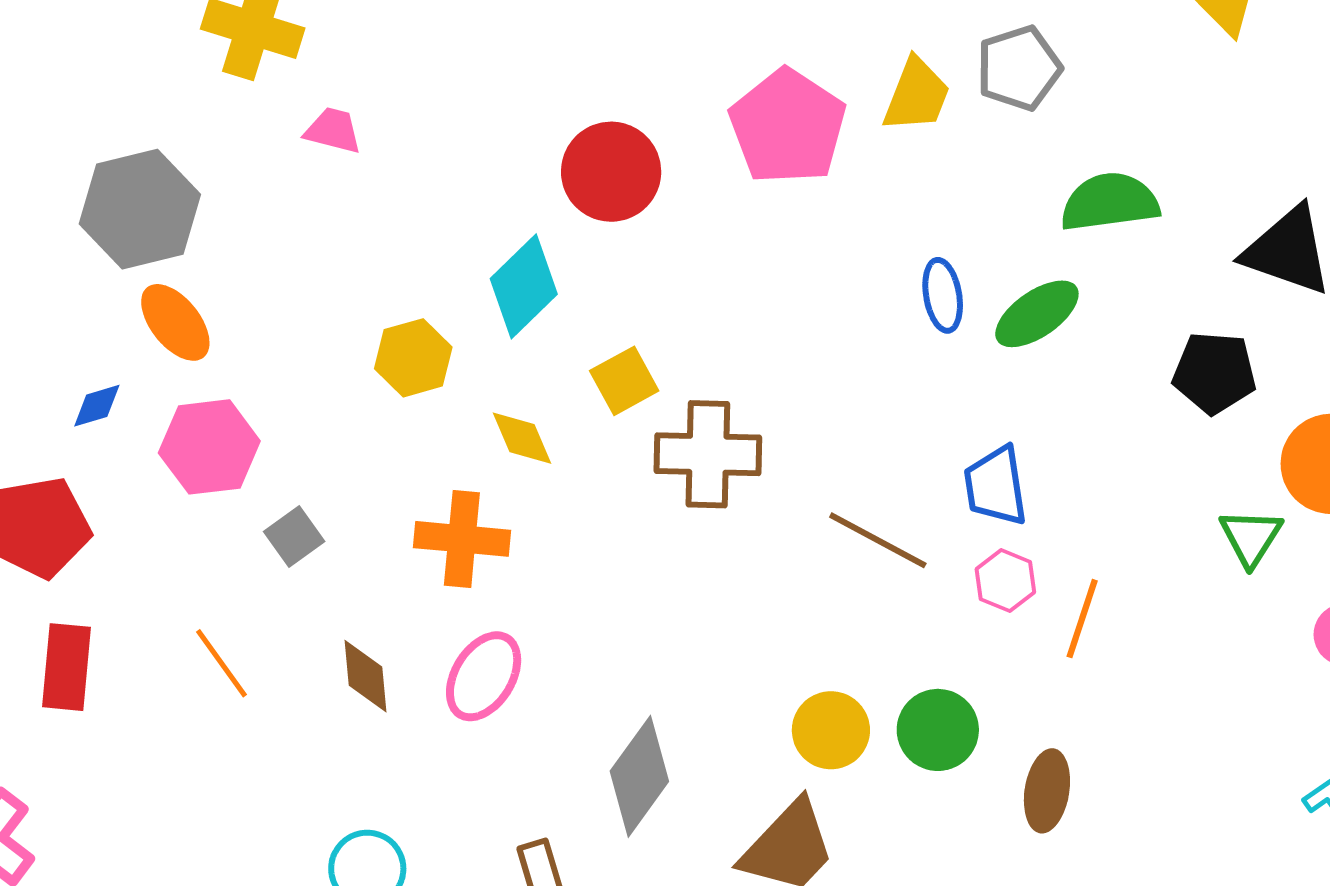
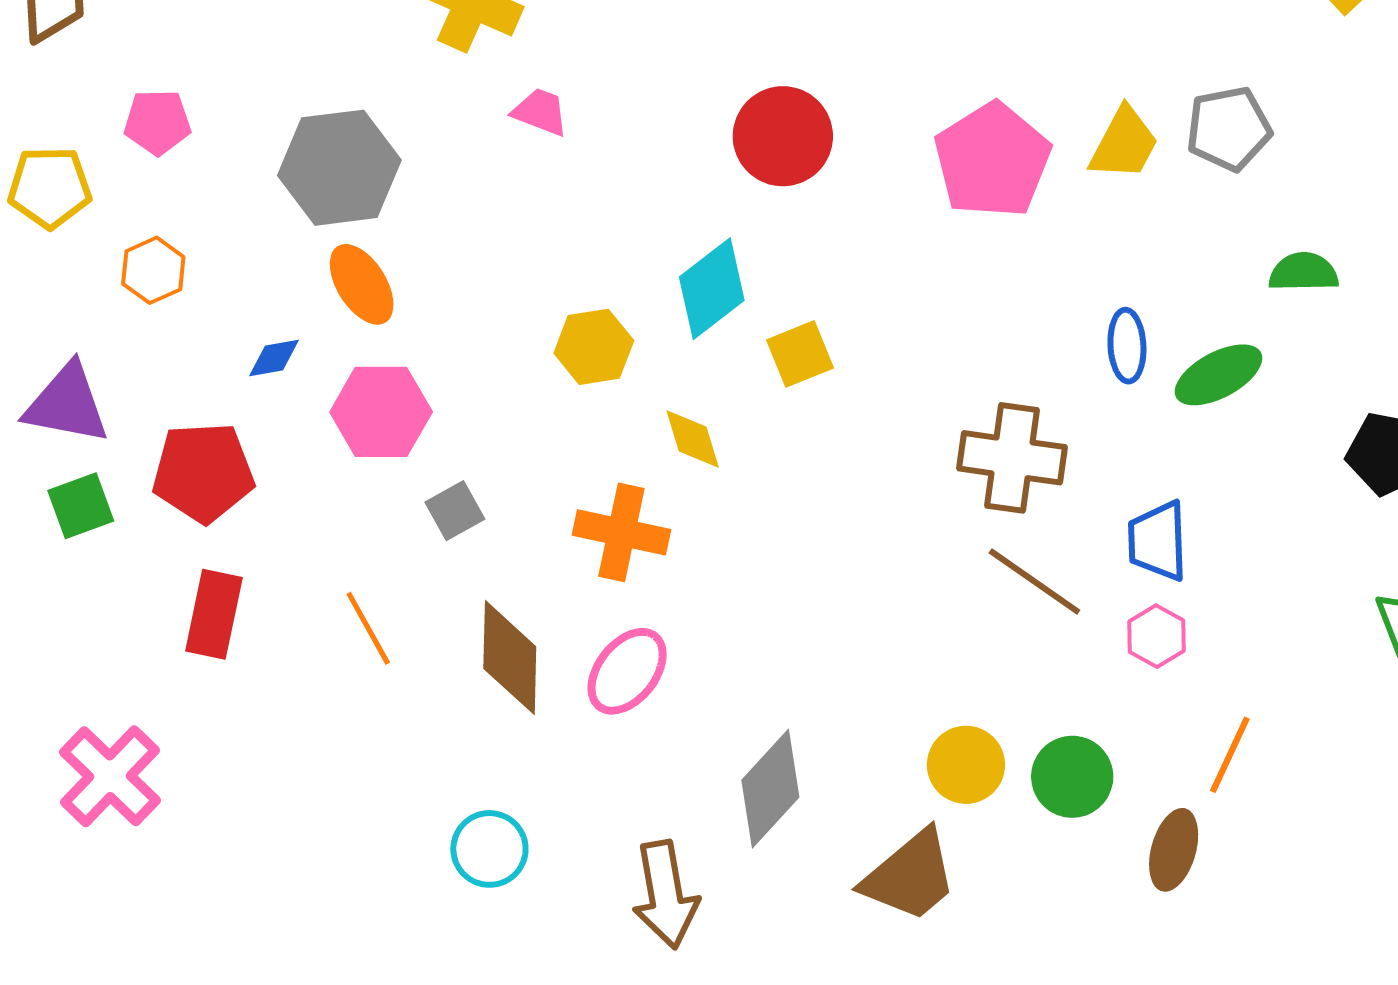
red circle: (611, 172) -> (783, 136), moved
green semicircle: (1110, 202) -> (1304, 272), size x0.7
yellow square: (624, 381) -> (800, 354), moved
brown cross: (708, 454) -> (1012, 458), moved
orange line: (1082, 619) -> (1230, 755), moved
brown diamond: (365, 676) -> (510, 658), size x1.5

